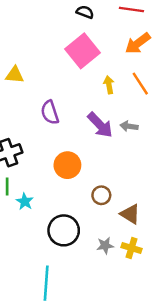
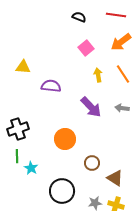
pink square: (83, 51) -> (86, 48), moved, size x0.6
purple semicircle: (50, 112) -> (51, 86), moved, turned 114
gray arrow: (129, 126) -> (122, 108), moved

